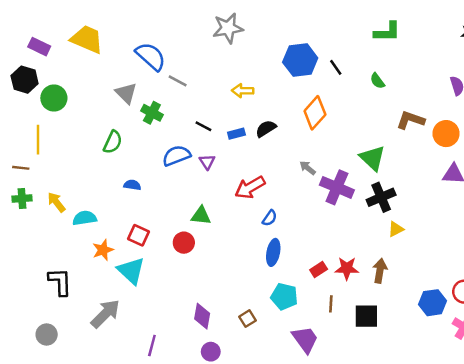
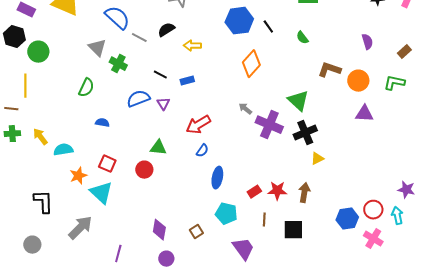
black semicircle: (266, 129) -> (166, 30), moved
blue semicircle: (270, 218) -> (202, 151), moved

